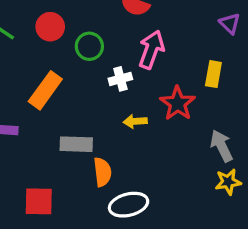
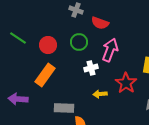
red circle: (50, 27) -> (48, 45), moved
green circle: (89, 46) -> (79, 42), moved

